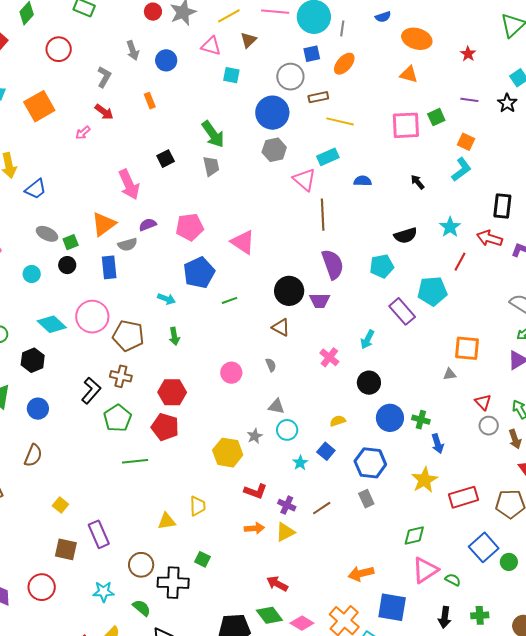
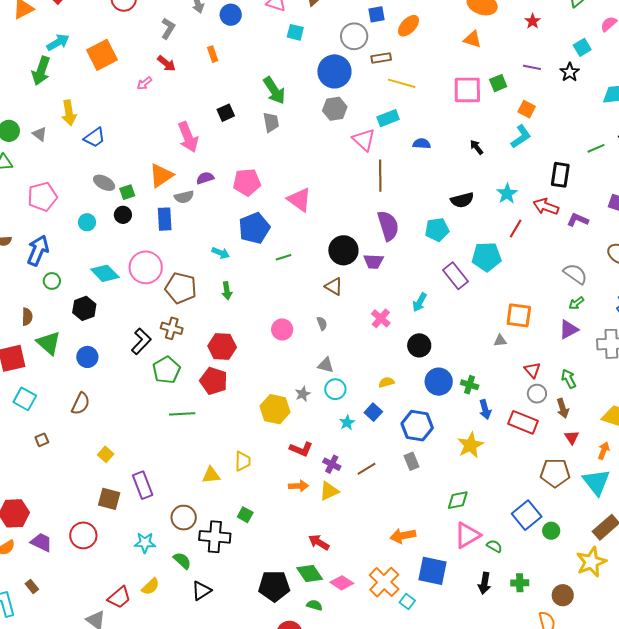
red rectangle: (464, 497) -> (523, 422), moved, turned 36

